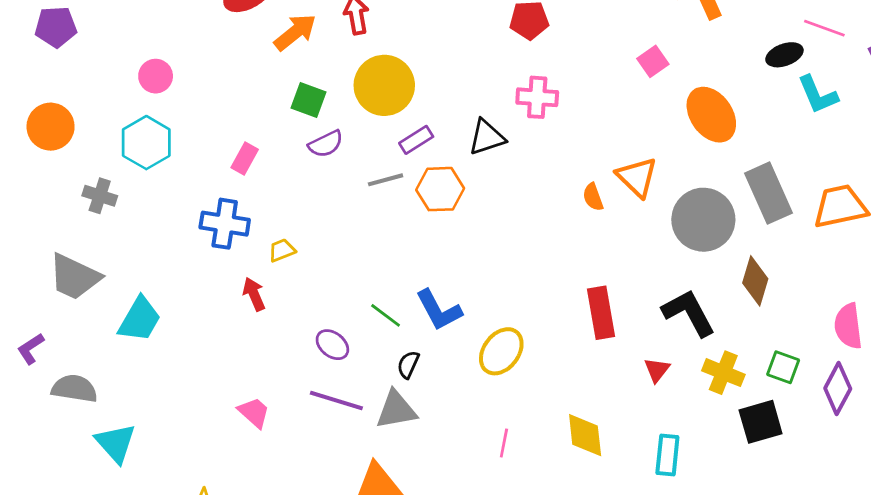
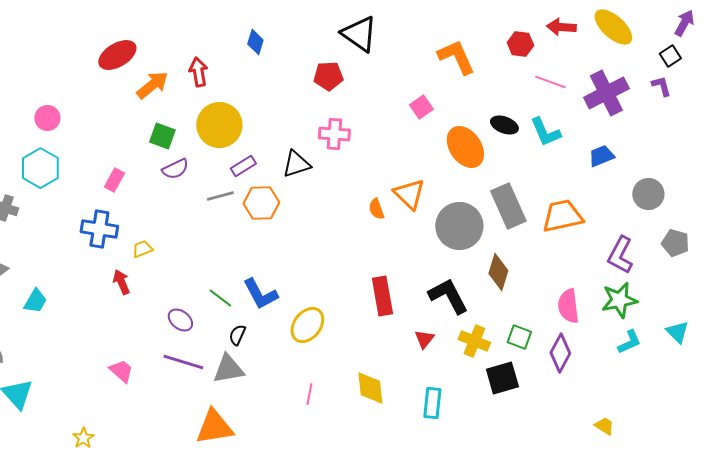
black ellipse: (784, 55) -> (504, 125), moved, turned 40
cyan trapezoid: (140, 319) -> (35, 301), size x0.7

